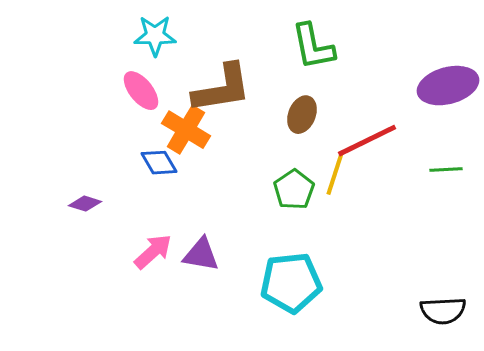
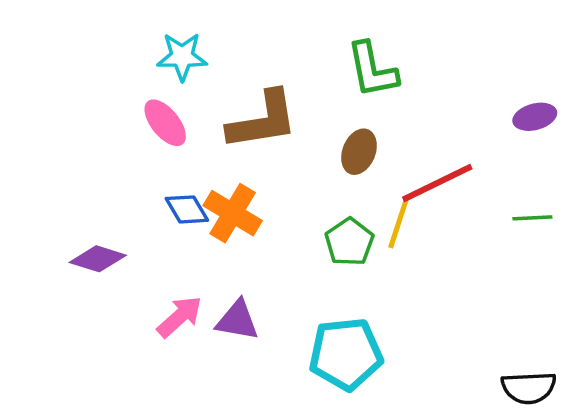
purple ellipse: (448, 86) -> (535, 117), size x0.6
orange cross: (186, 130) -> (233, 213), moved
purple diamond: (85, 204) -> (98, 259), size x1.4

